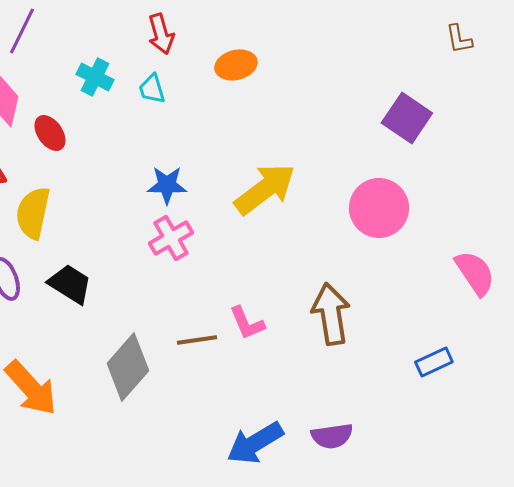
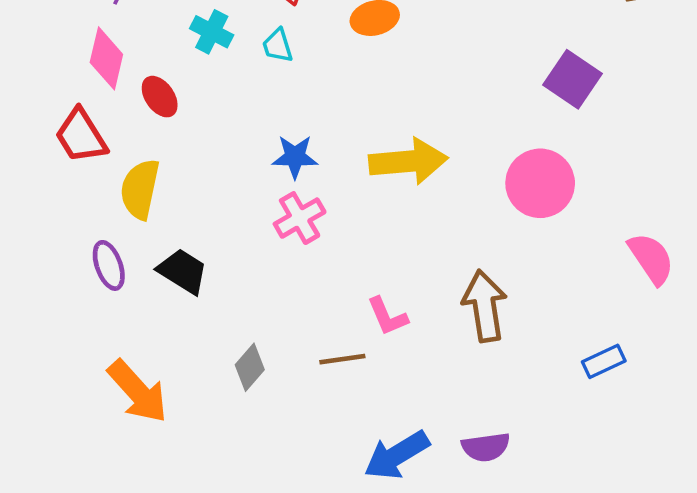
yellow arrow: (265, 189) -> (408, 161), turned 32
brown line: (197, 340) -> (342, 359), moved
gray diamond: (128, 367) -> (250, 367), size x0.6

